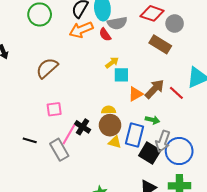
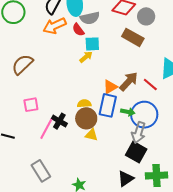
cyan square: (121, 75) -> (92, 44), moved
blue rectangle: (135, 135) -> (108, 105), moved
gray rectangle: (59, 150) -> (41, 171), moved
blue circle: (179, 151) -> (144, 115), moved
black square: (150, 153) -> (136, 152), moved

